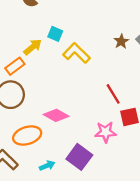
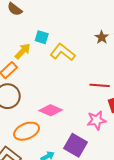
red line: (113, 94) -> (100, 85), turned -48

